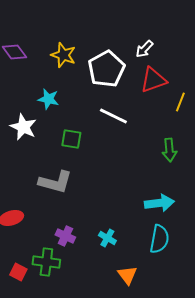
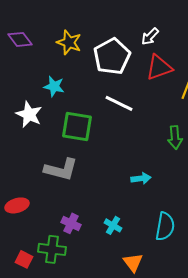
green square: (71, 139) -> (77, 126), size x1.5
cyan arrow: (159, 203) -> (141, 178), moved, size x0.7

